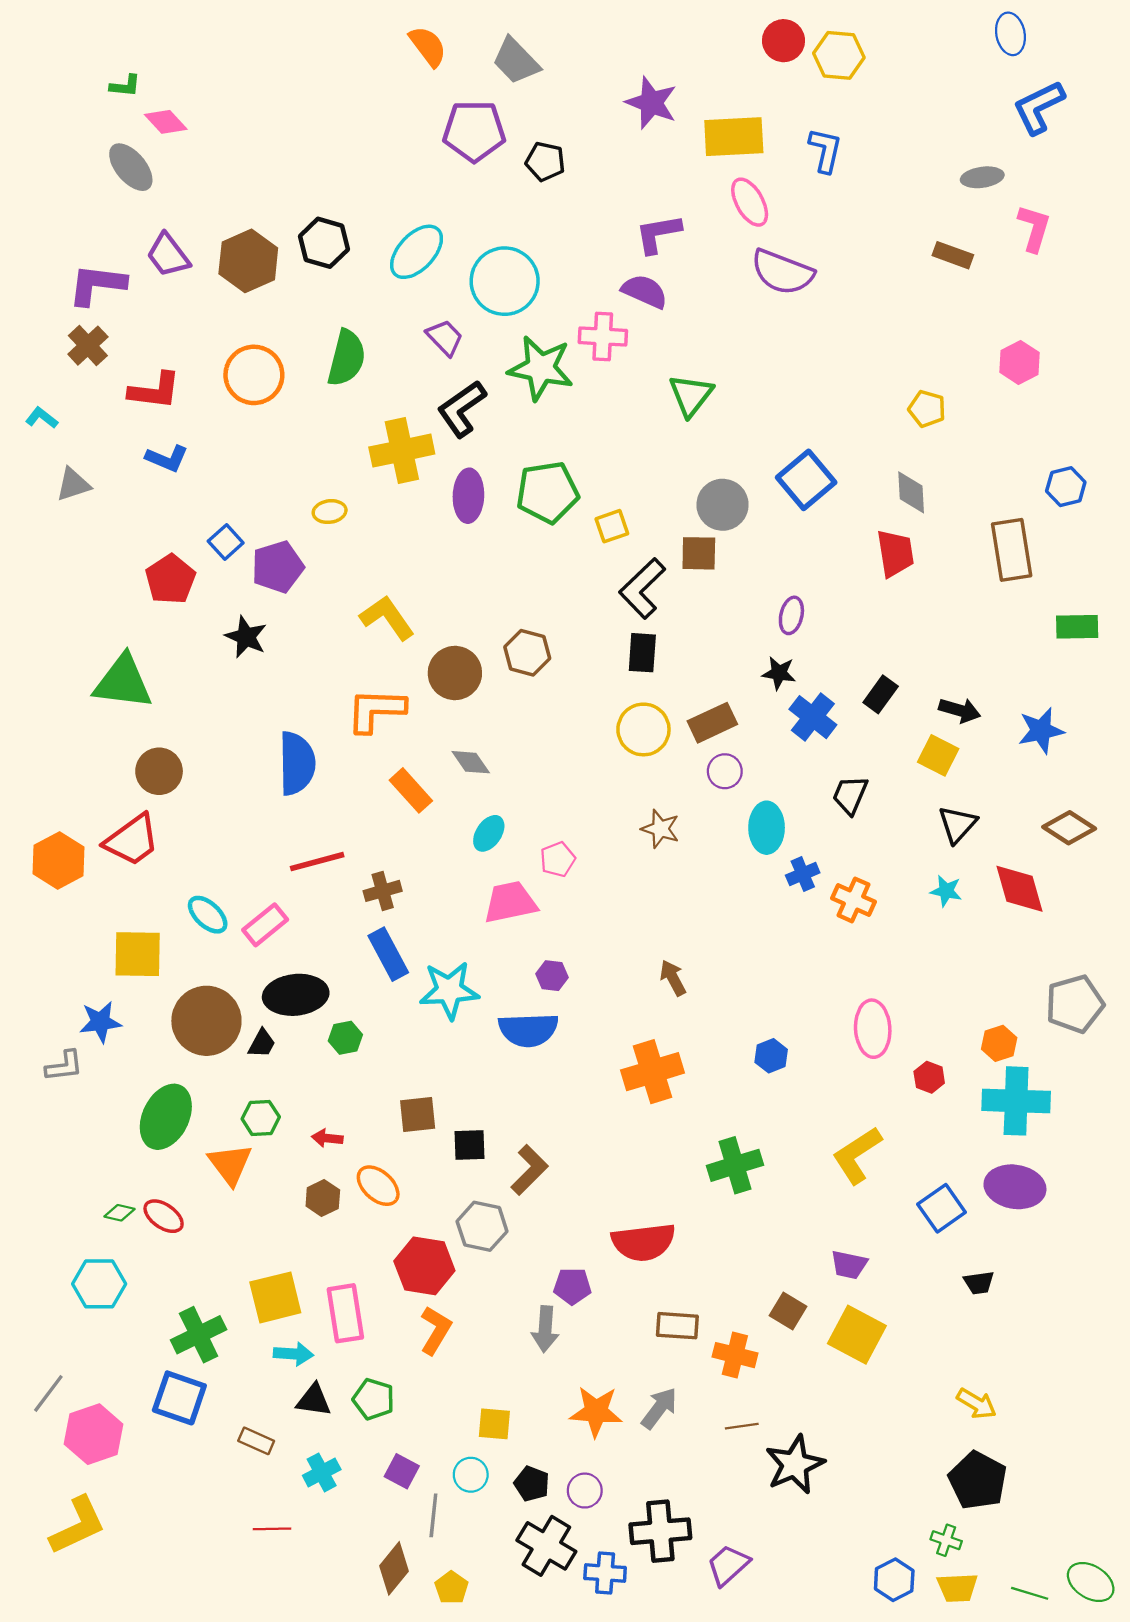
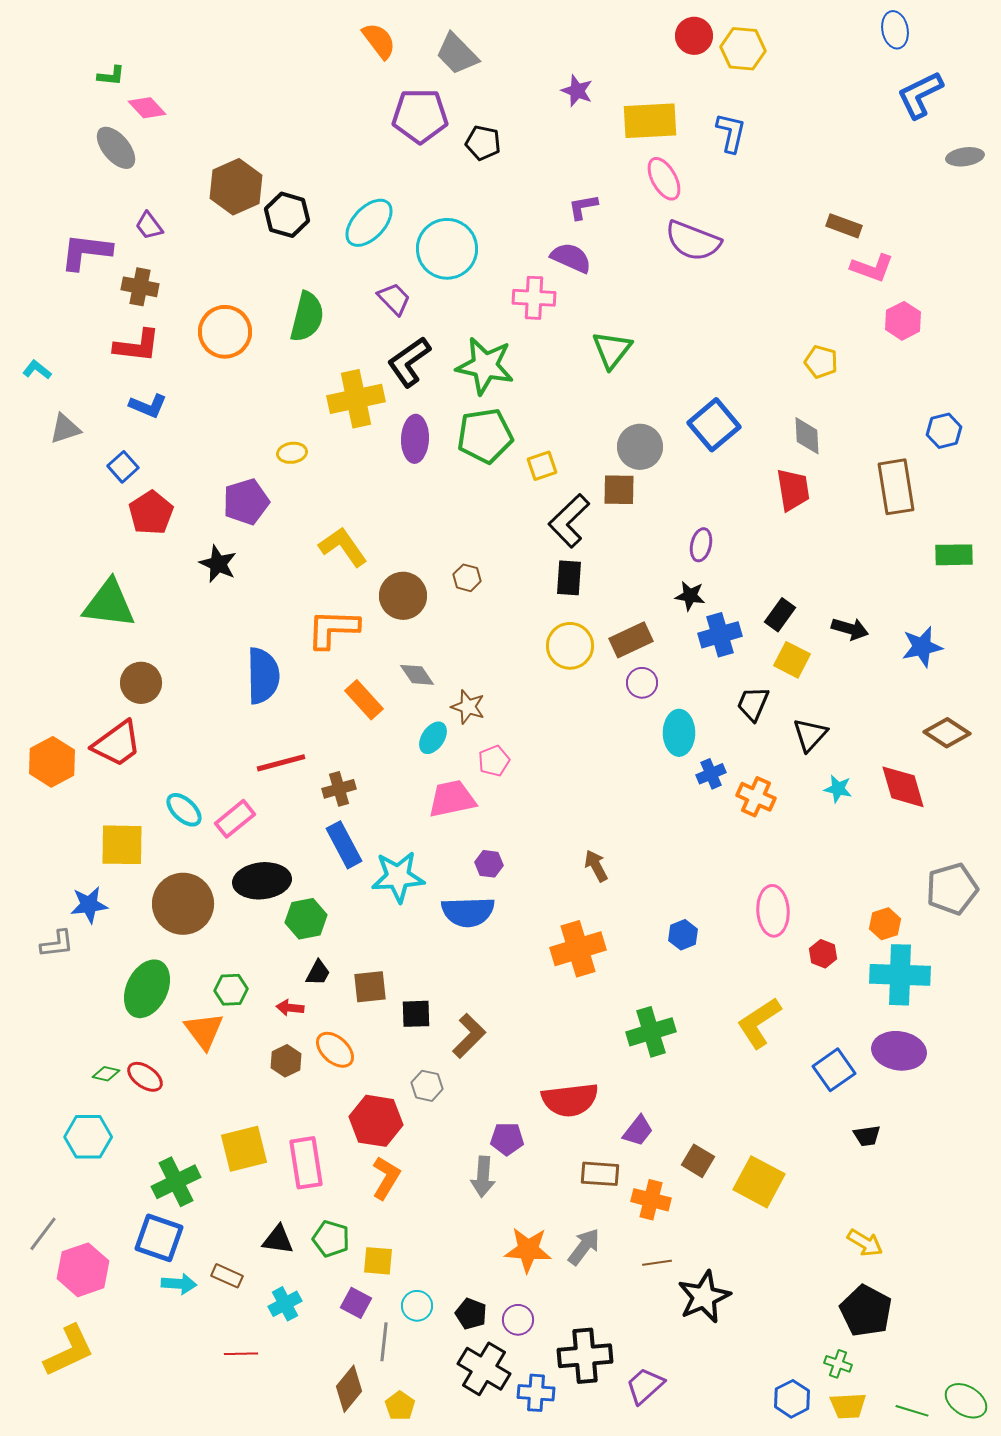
purple star: (651, 103) -> (577, 91), size x0.7
gray ellipse: (982, 177) -> (965, 157), moved
pink L-shape: (1034, 228) -> (872, 268), moved, turned 93
purple L-shape: (658, 234) -> (583, 207), size x0.7
purple trapezoid: (168, 255) -> (149, 226), size x0.7
brown hexagon: (248, 261) -> (236, 187), moved
brown cross: (88, 346) -> (140, 287), moved, turned -36
green star: (541, 368) -> (485, 366), moved
blue square: (226, 542) -> (123, 467), moved
brown hexagon: (527, 653) -> (467, 578), size x0.7
blue cross: (813, 717) -> (720, 635), turned 36
yellow square: (938, 755) -> (792, 660), moved
black triangle: (957, 824) -> (810, 735), moved
brown star: (660, 829) -> (468, 707), moved
green hexagon: (345, 1038) -> (306, 919), size x1.4
black trapezoid: (262, 1043) -> (318, 973), moved
gray hexagon: (482, 1226) -> (427, 1086), size x0.7
purple trapezoid: (849, 1265) -> (638, 1131), moved, turned -64
cyan arrow: (293, 1354) -> (179, 1284), moved
yellow square: (494, 1424) -> (378, 1261), moved

